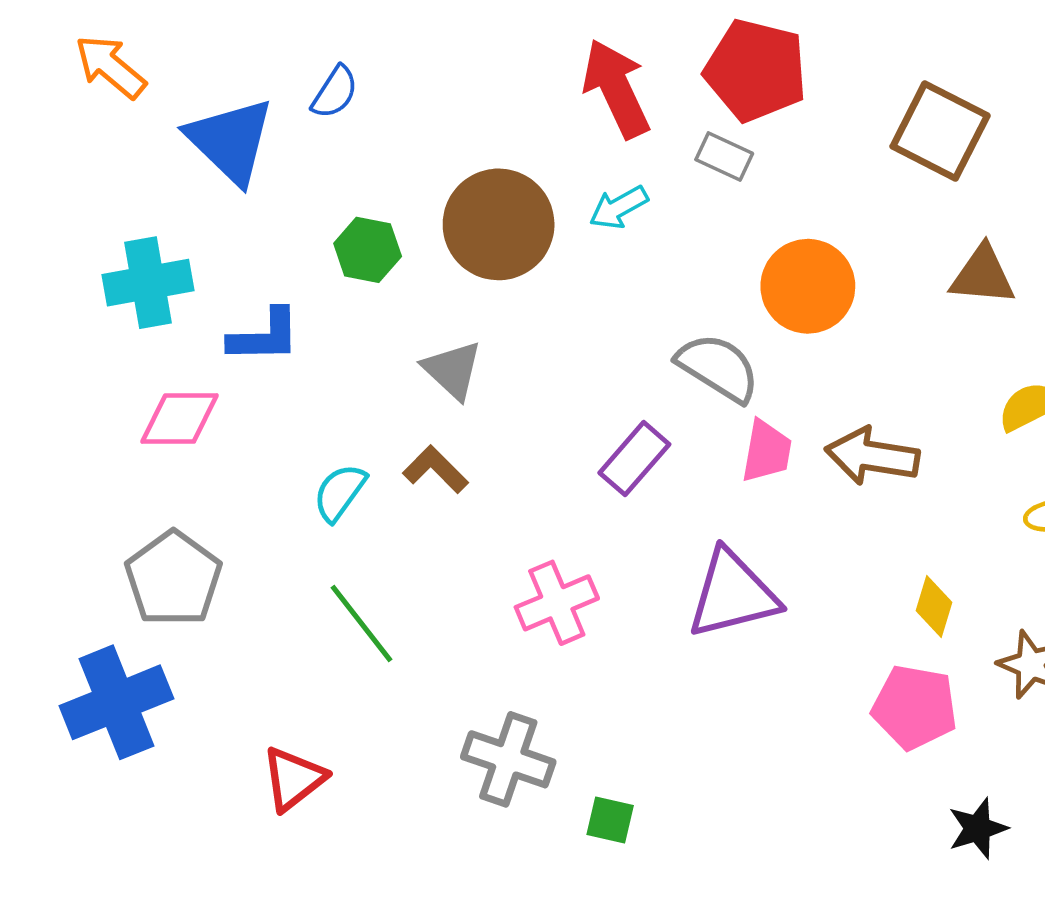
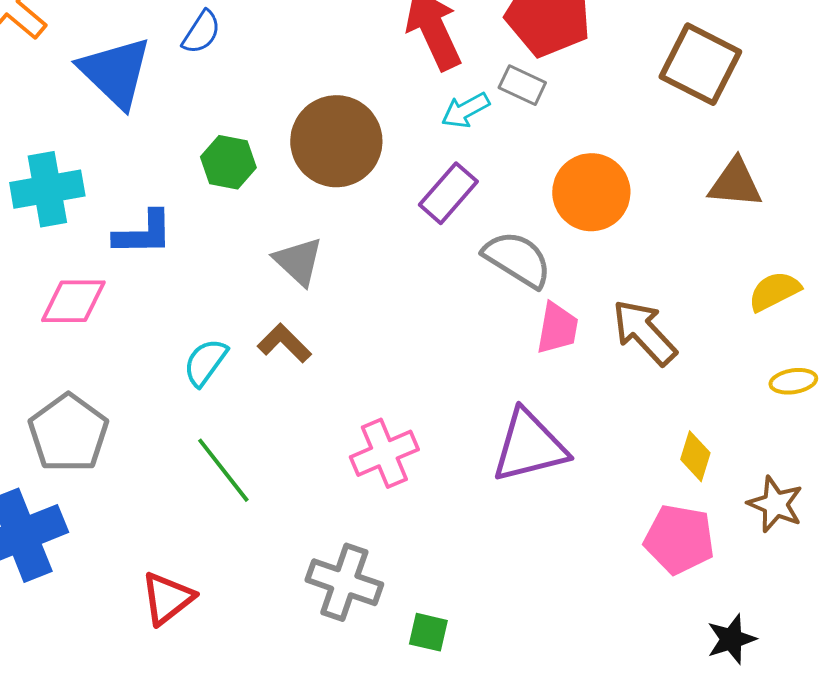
cyan arrow: (619, 207) -> (465, 110), moved
brown arrow: (872, 456) -> (644, 332), turned 38
purple rectangle: (634, 459) -> (448, 193), moved

